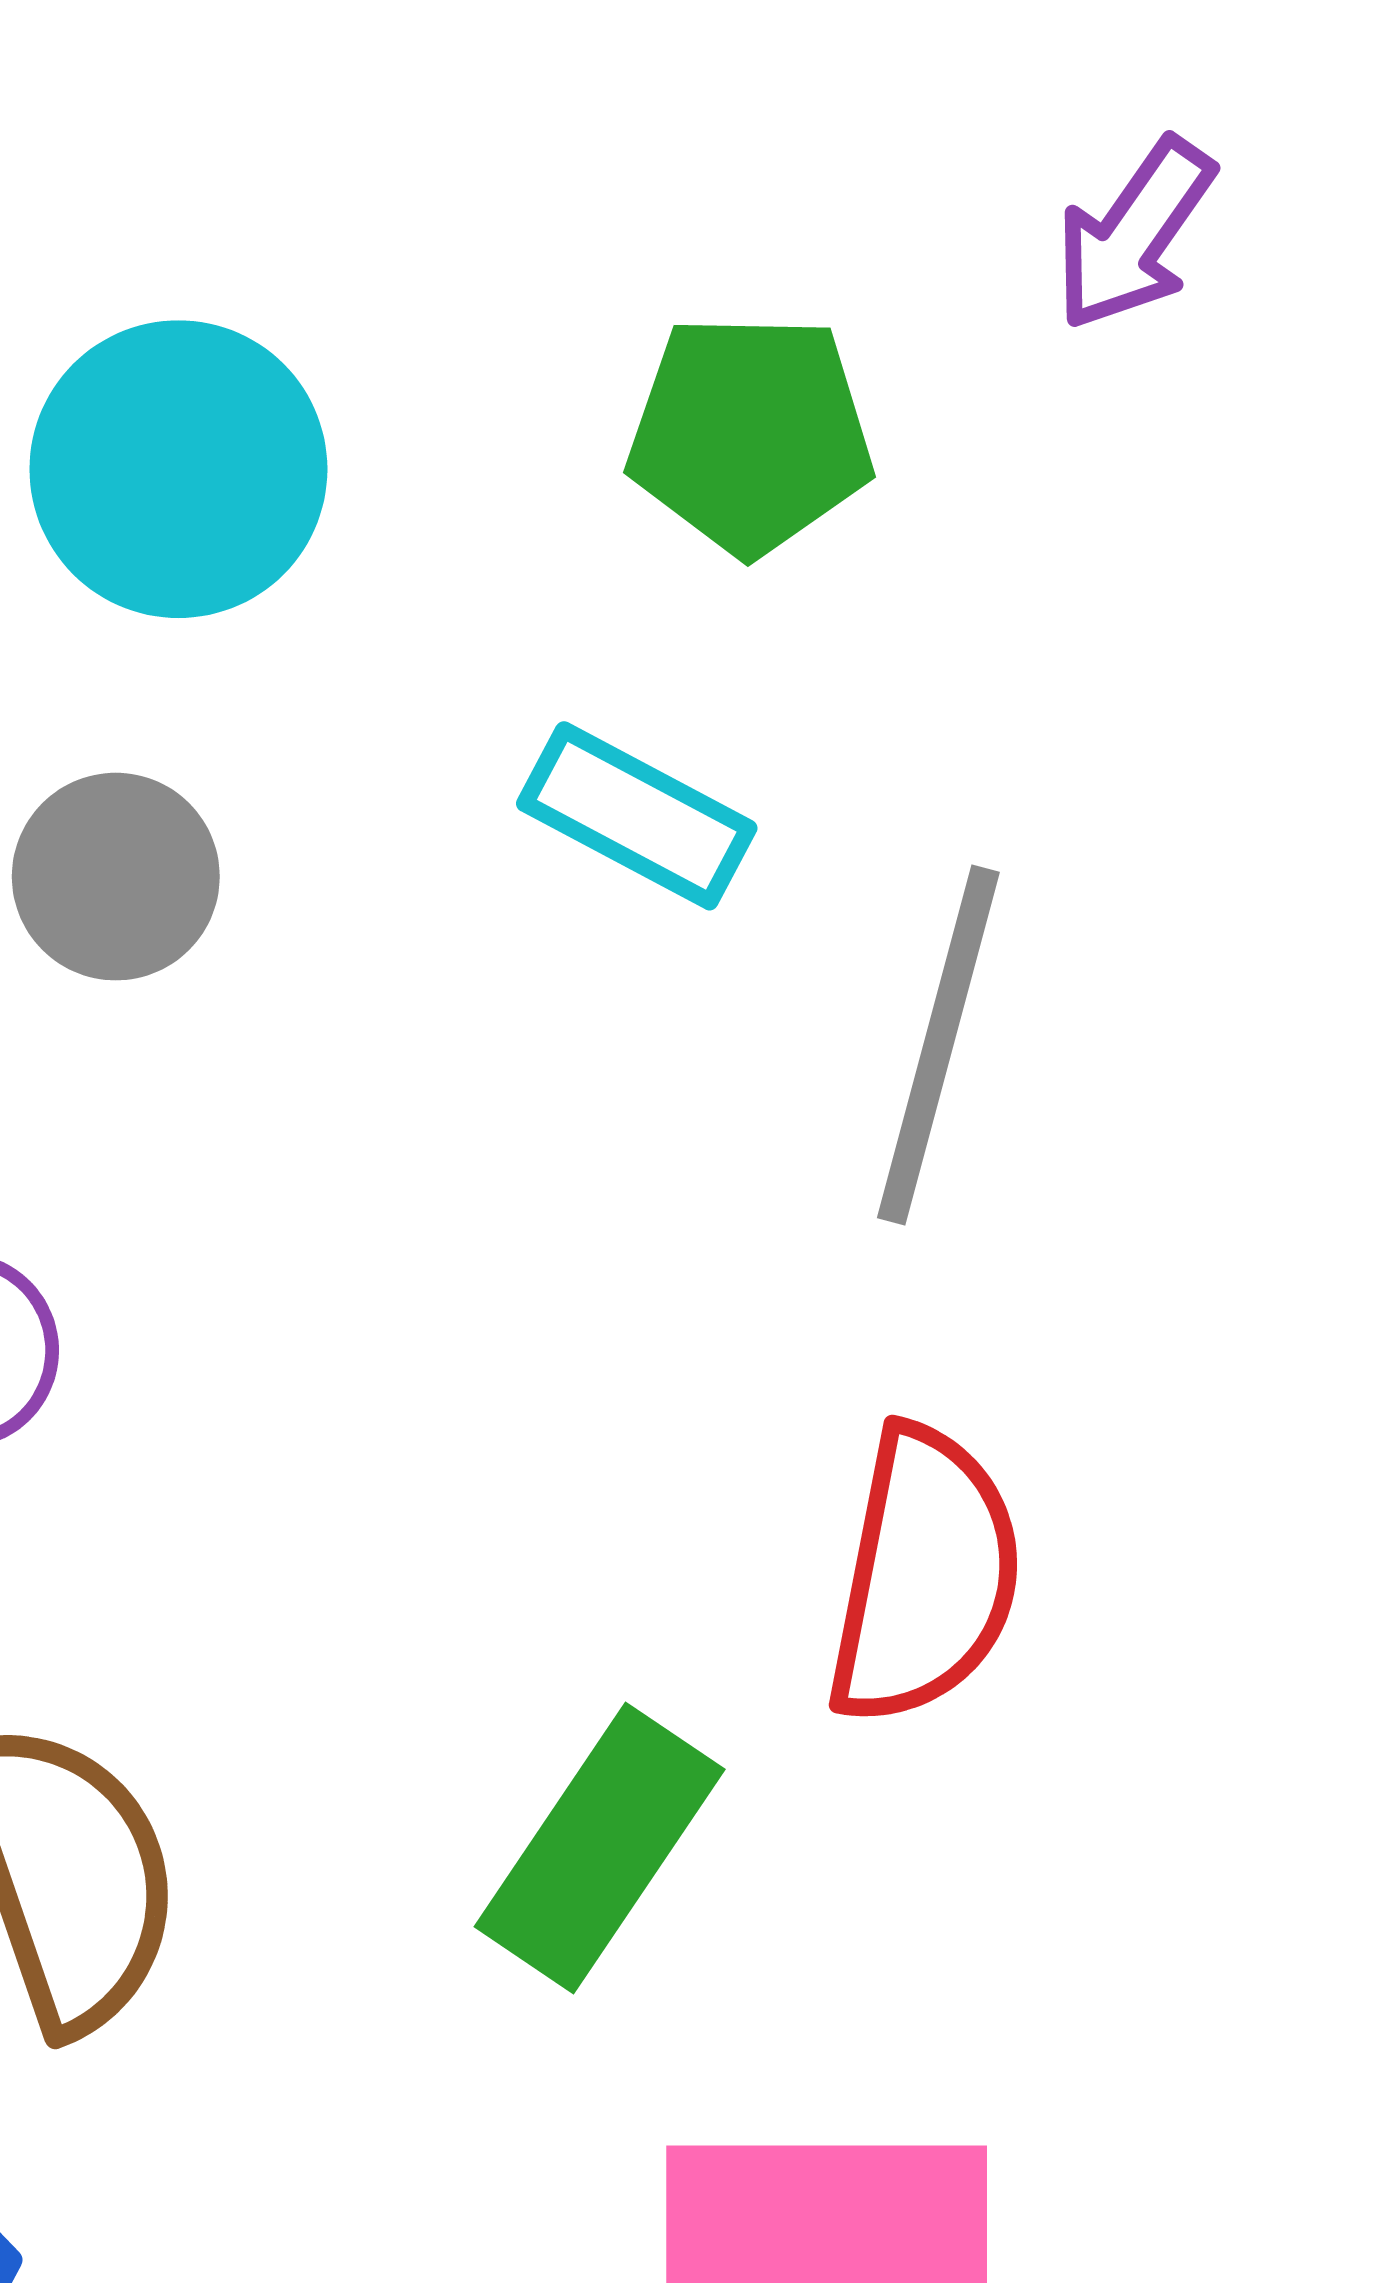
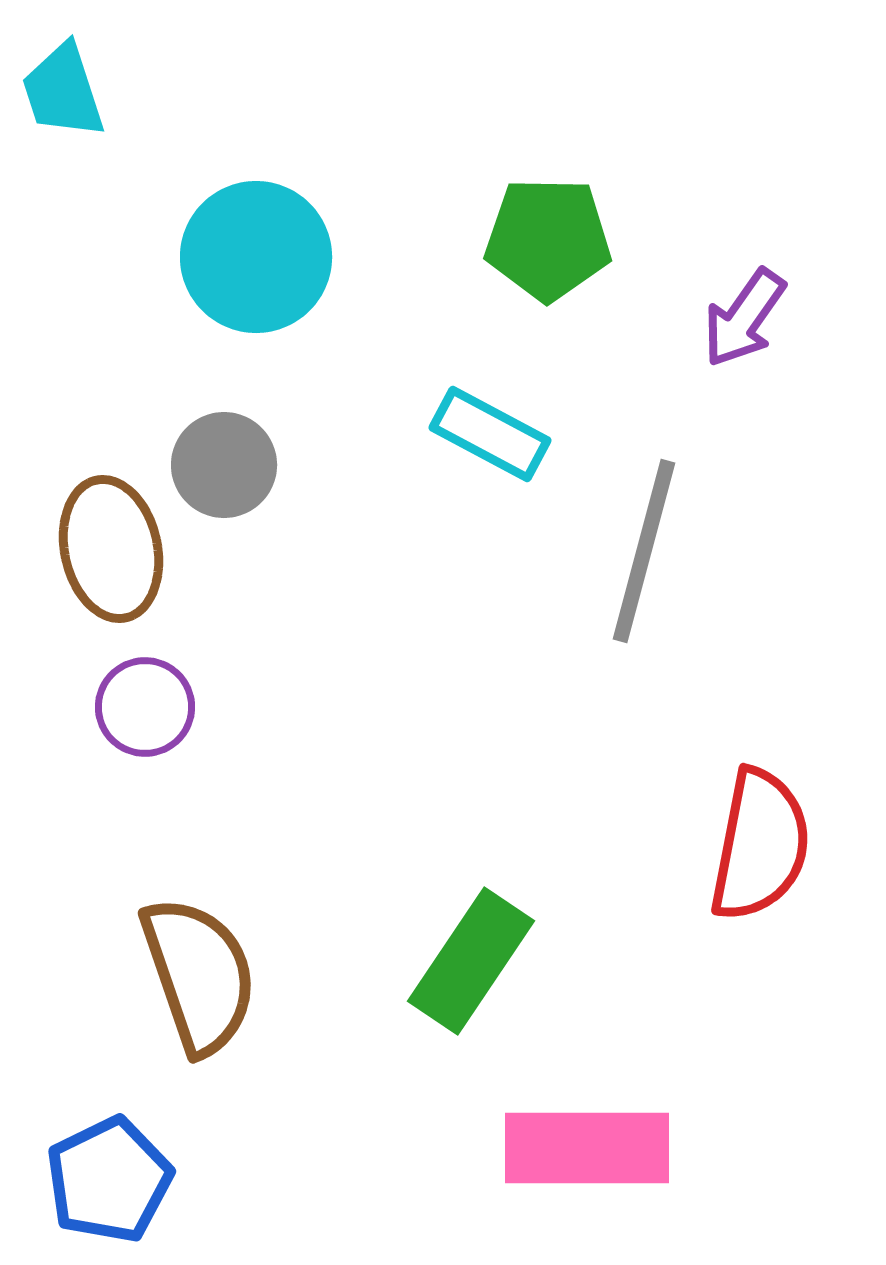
purple arrow: (1134, 234) -> (744, 318), moved
red semicircle: (925, 1576) -> (760, 845), moved

